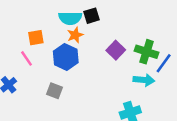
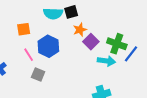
orange star: (75, 35) -> (80, 30), moved
pink line: (27, 58) -> (29, 55), moved
cyan arrow: (144, 80) -> (106, 61), moved

